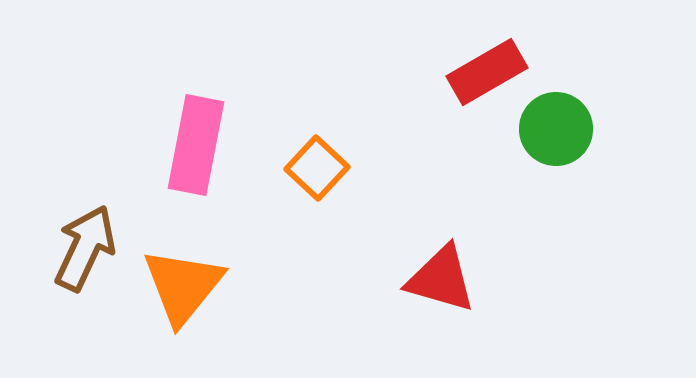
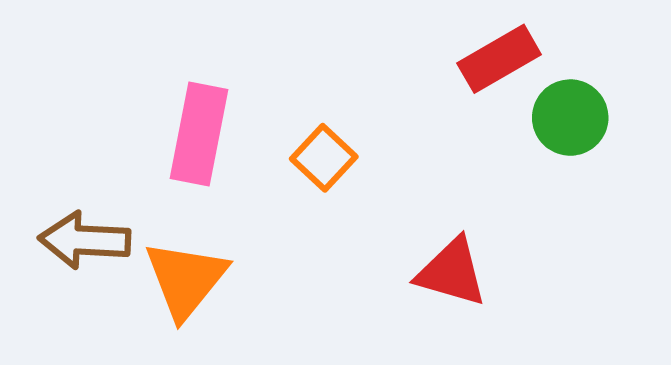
brown arrow: (85, 248) -> (85, 240), turned -112

